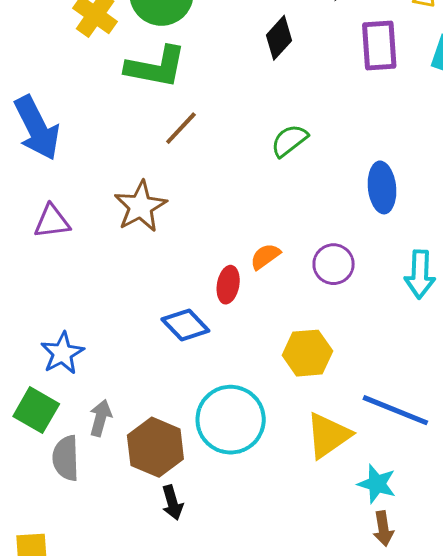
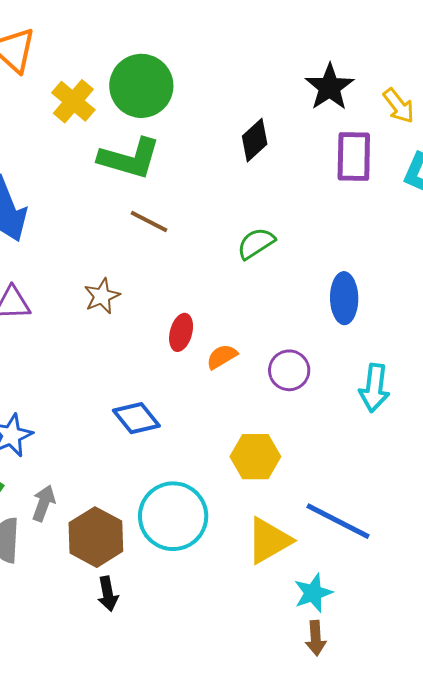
brown line: (181, 128) -> (149, 222), turned 69
brown star: (140, 207) -> (102, 296), size x0.7
red ellipse: (228, 285) -> (181, 332), moved
cyan star: (377, 484) -> (313, 593), turned 30

